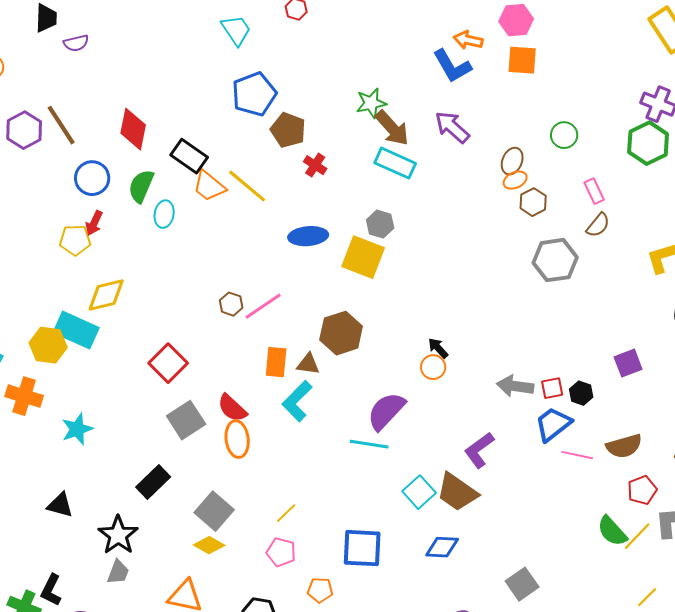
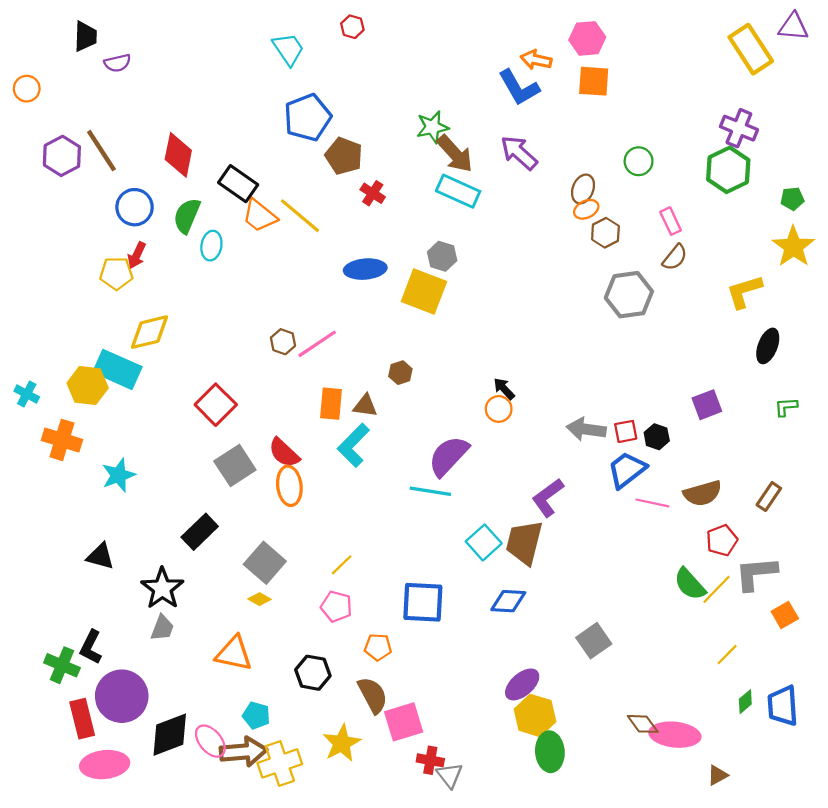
brown hexagon: (341, 333) -> (400, 373), size x0.5
brown trapezoid: (457, 492) -> (524, 542), turned 69
yellow diamond: (209, 545) -> (259, 599), size x0.7

